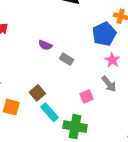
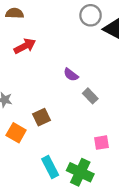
brown square: (37, 93) -> (42, 117), moved
cyan rectangle: (50, 112) -> (50, 167), moved

